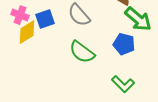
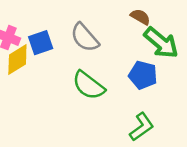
green L-shape: (123, 84) -> (142, 127), turned -80

